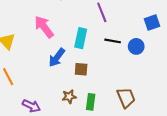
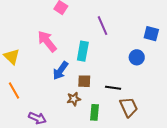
blue square: (152, 22) -> (151, 34), turned 35
black line: (113, 41) -> (113, 88), moved
brown star: (69, 97) -> (74, 99), moved

